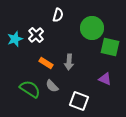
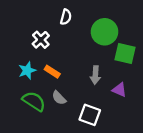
cyan star: (15, 39) -> (27, 70), moved
gray arrow: (69, 62) -> (95, 75), moved

